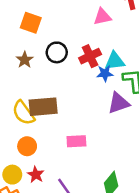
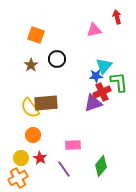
red cross: (90, 56) -> (102, 92), moved
cyan triangle: (115, 61) -> (104, 66), turned -42
purple triangle: (118, 103) -> (93, 103), moved
pink rectangle: (76, 141) -> (73, 145), moved

